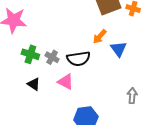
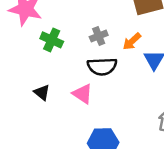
green cross: (30, 54) -> (52, 40), moved
gray cross: (52, 57) -> (99, 36), moved, turned 32

